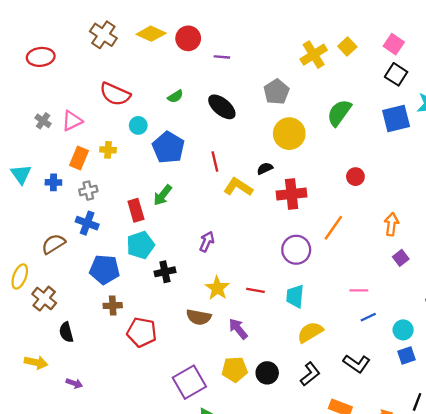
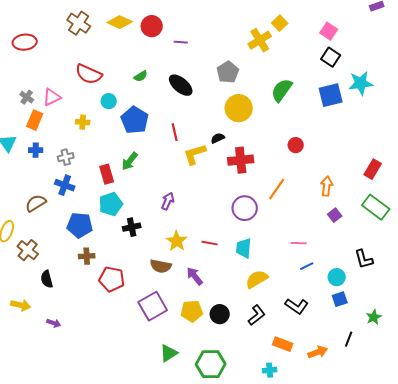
yellow square: (347, 46) -> (280, 23), moved
orange rectangle: (79, 158) -> (35, 120), moved
yellow L-shape: (238, 187) -> (195, 154), turned -50
purple square: (189, 382) -> (153, 306), moved

